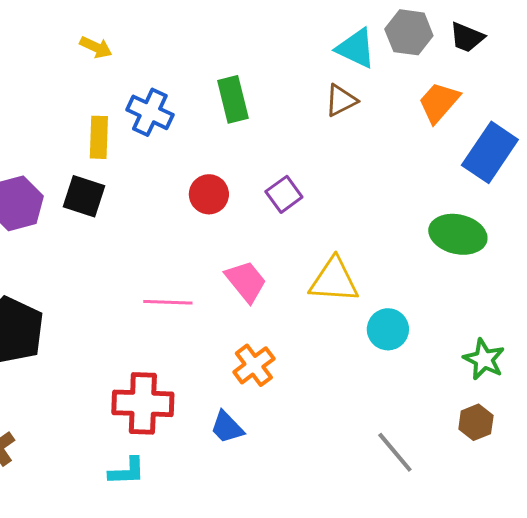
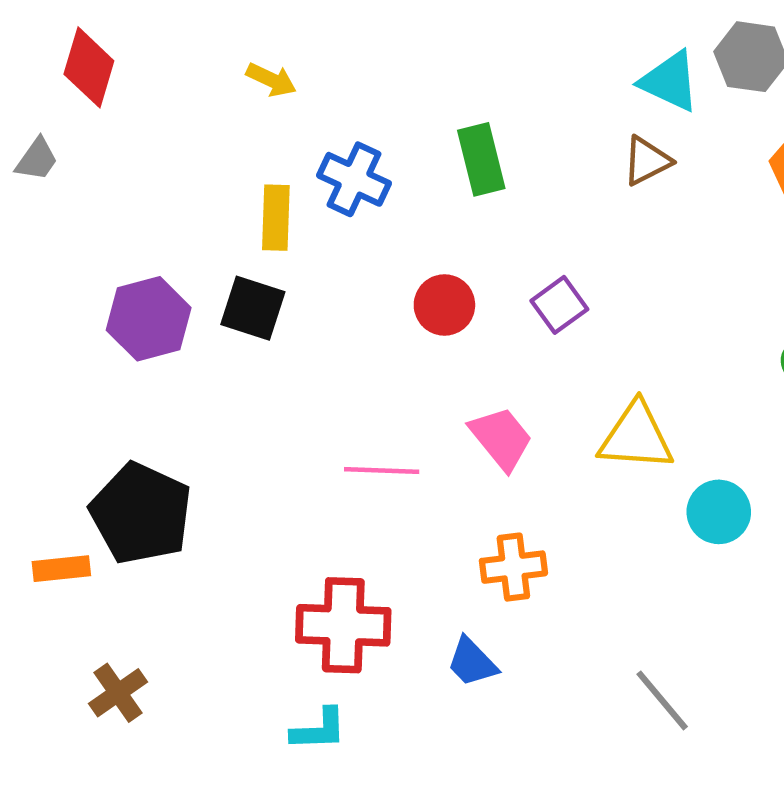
orange cross: (254, 365) -> (513, 567), turned 30
gray line: (395, 452) -> (662, 700), moved

